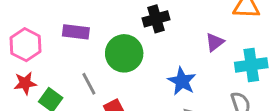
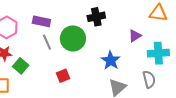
gray line: (89, 84) -> (47, 42), moved

